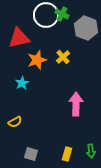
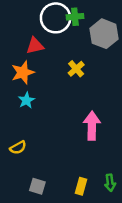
green cross: (62, 14) -> (75, 17), turned -32
red triangle: (19, 38) -> (35, 46), moved, size x0.7
orange star: (37, 60) -> (23, 72), moved

